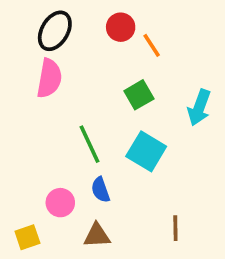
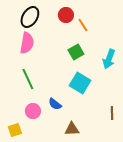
green line: (90, 144) -> (28, 79), moved
blue semicircle: (101, 190) -> (55, 104), turned -32
brown line: (175, 228) -> (112, 113), moved
brown triangle: (97, 236) -> (72, 129), moved

